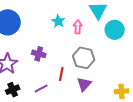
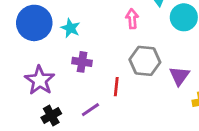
cyan star: (58, 21) -> (70, 28), moved
purple triangle: (84, 84) -> (179, 76), moved

